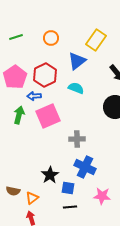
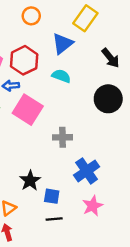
pink square: (48, 116) -> (28, 110), turned -35
blue cross: (85, 167) -> (87, 171), moved, turned 30
pink star: (102, 196) -> (93, 206), turned -30

